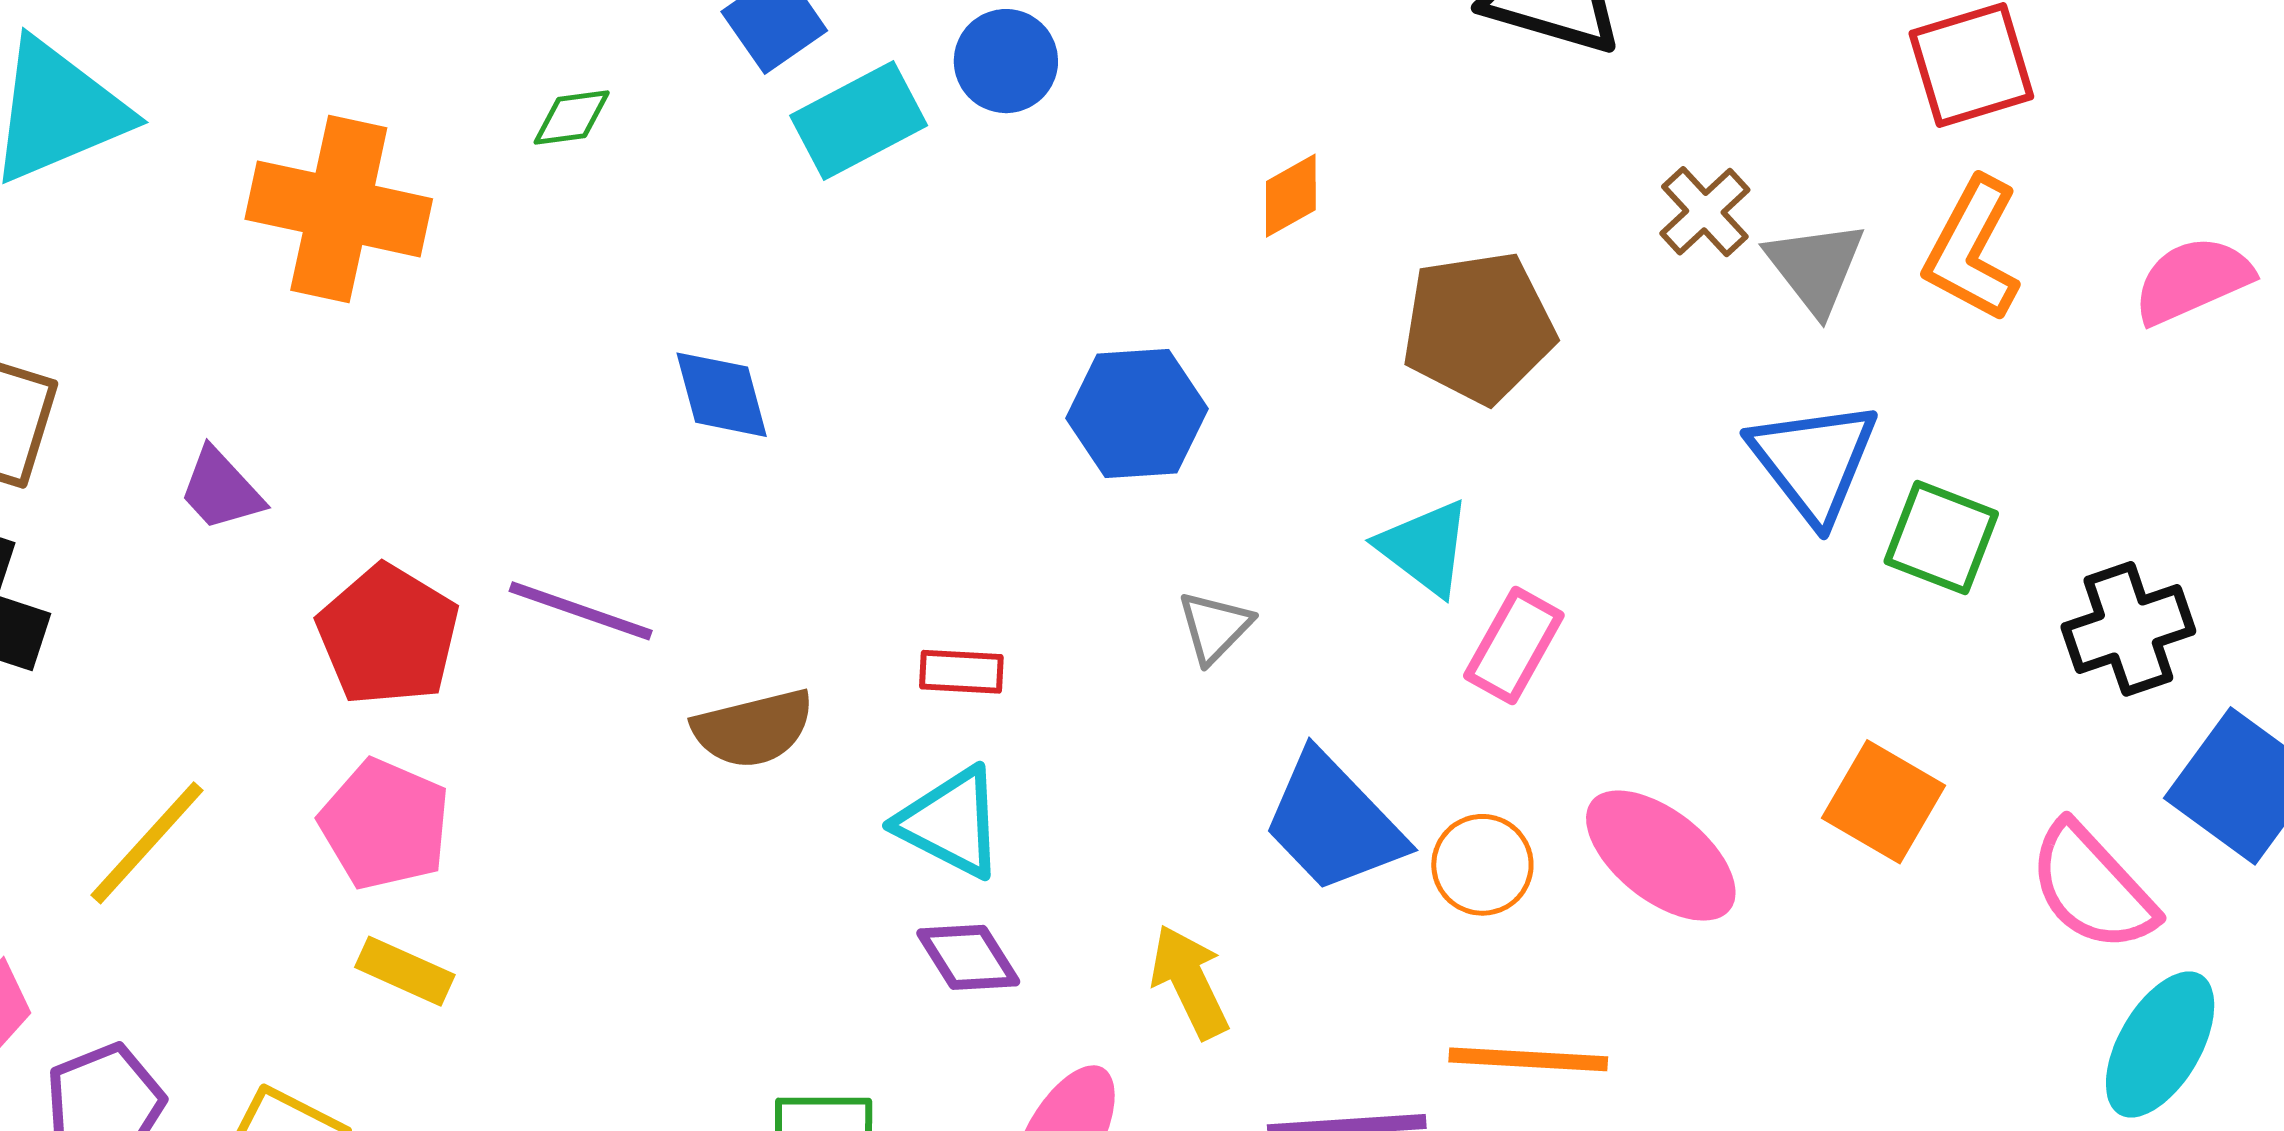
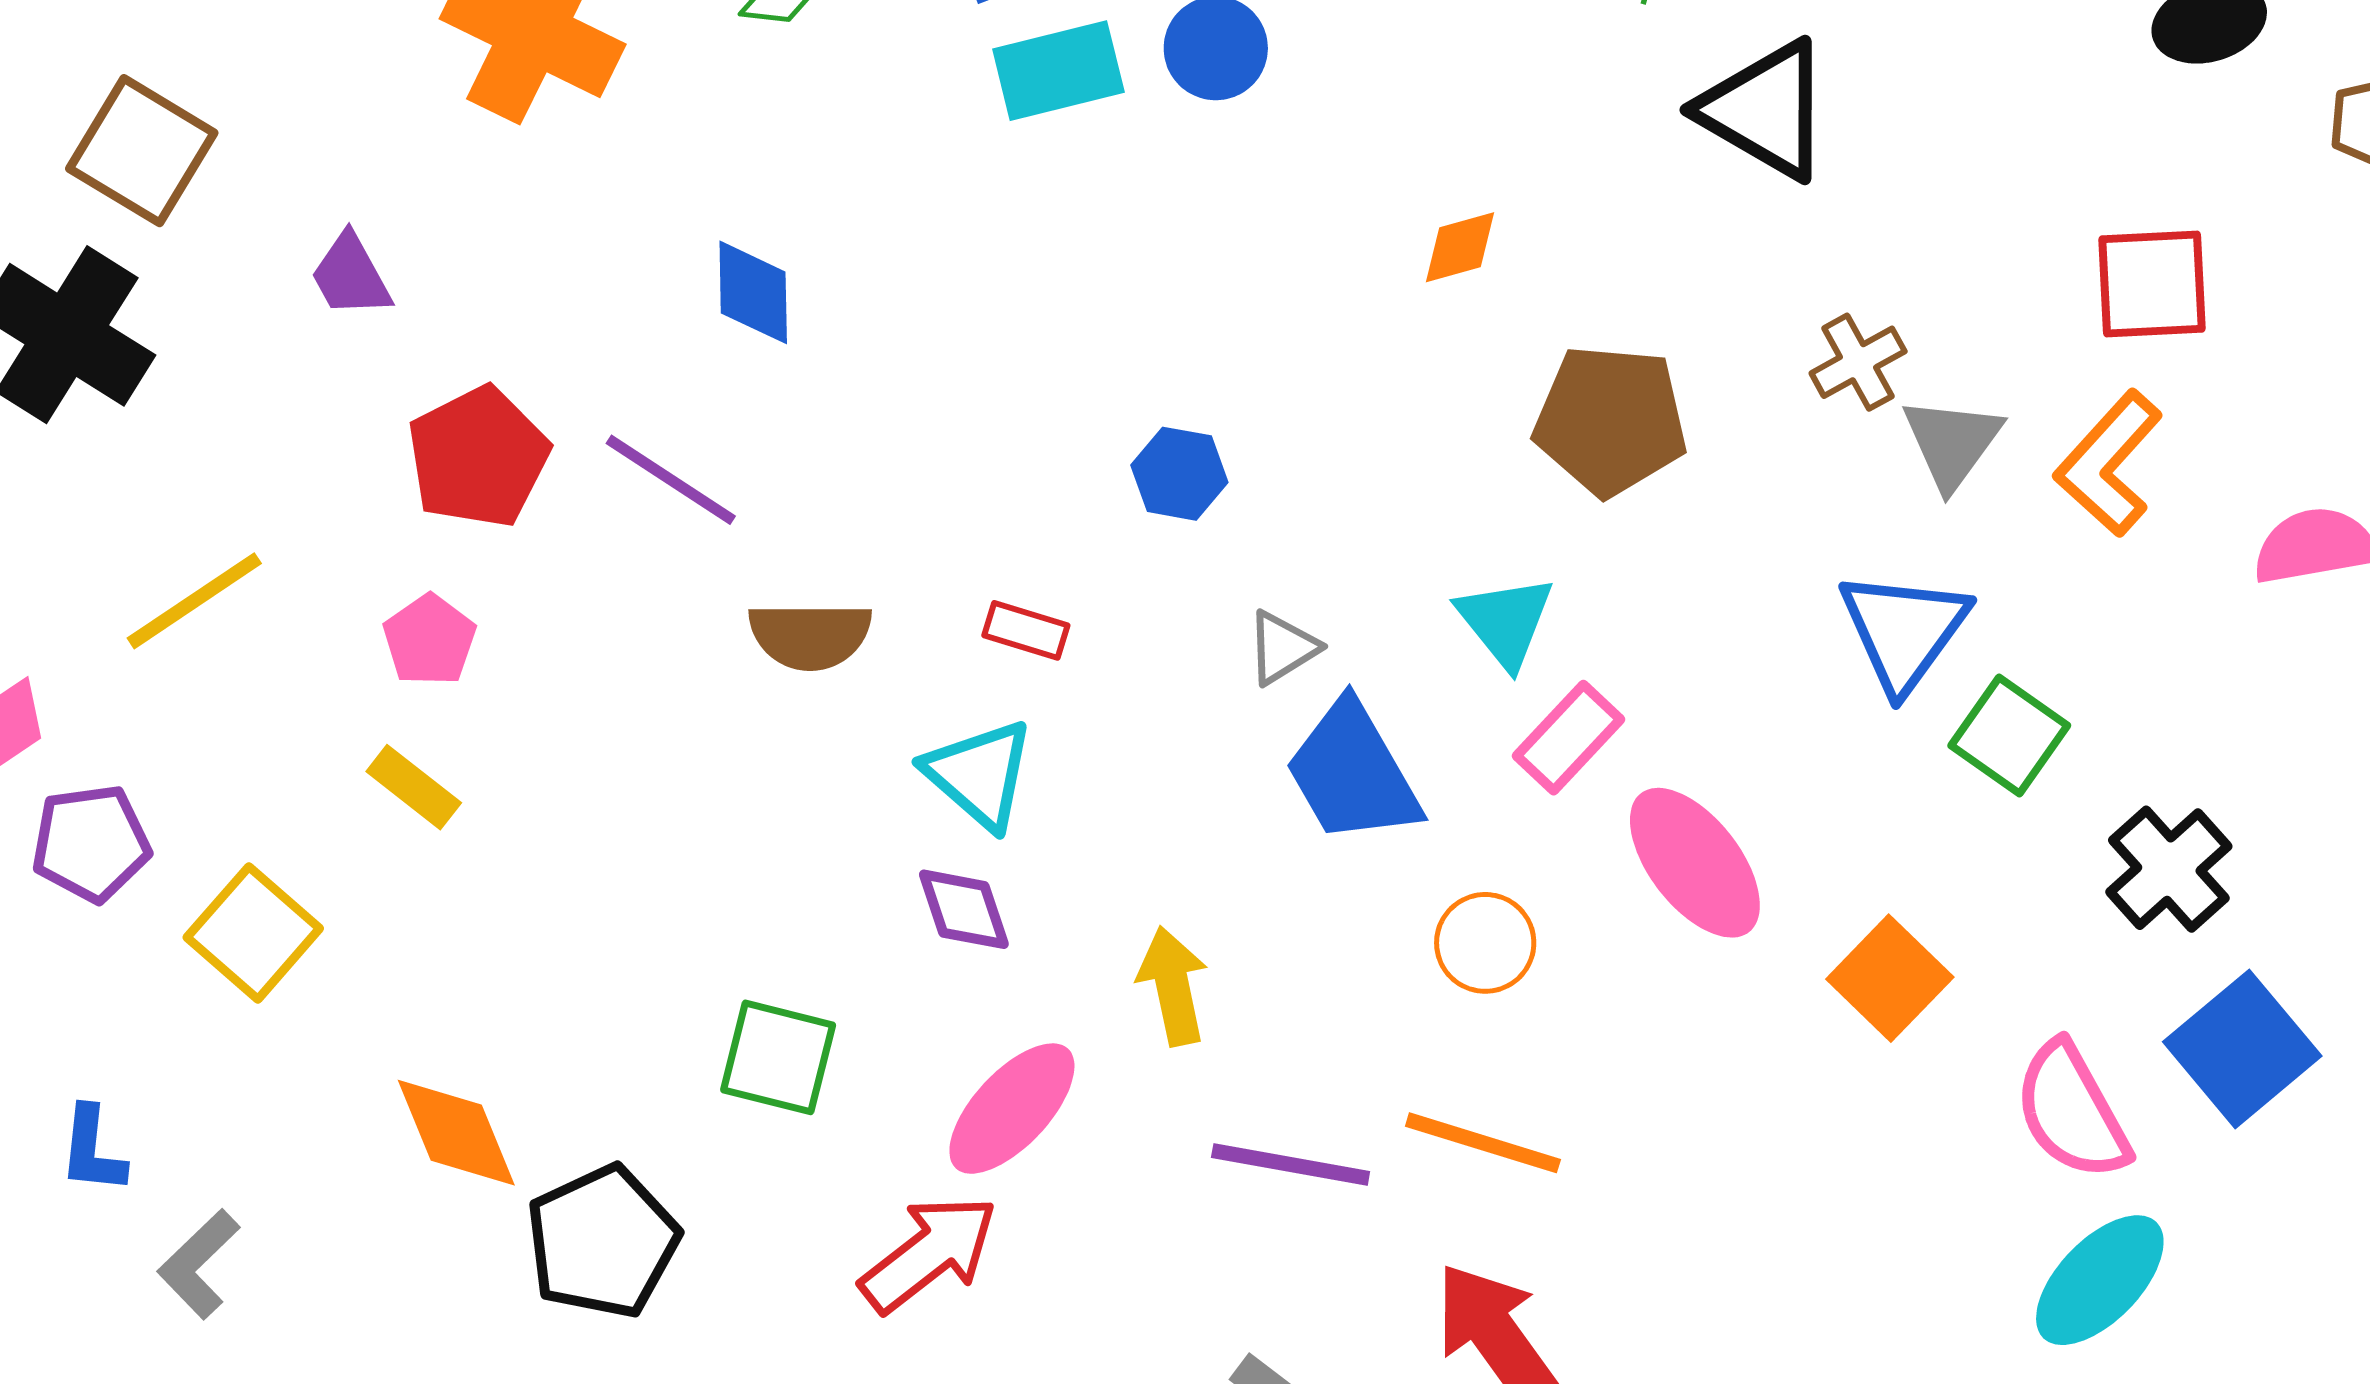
blue diamond: (722, 395) -> (753, 292), moved
blue hexagon: (1137, 414) -> (1179, 474), moved, size x0.7
black cross: (2128, 629) -> (2169, 869), turned -37
blue trapezoid: (1333, 823) -> (1353, 773), moved
pink pentagon: (385, 824) -> (429, 640), size x0.7
pink ellipse: (1661, 856) -> (1695, 863), moved

